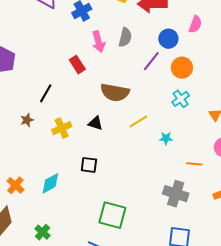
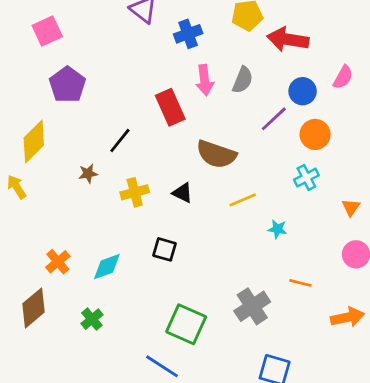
red rectangle: (77, 65) -> (170, 107), size x1.4
orange line: (194, 164) -> (300, 283), moved
gray cross: (176, 194) -> (252, 306), moved, turned 30
green cross: (43, 232) -> (92, 319), moved

